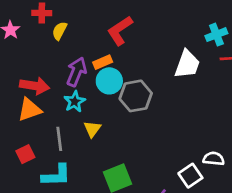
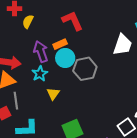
red L-shape: (120, 31) -> (72, 21), turned 100
purple arrow: (76, 72) -> (41, 52), turned -40
gray line: (59, 139) -> (16, 101), moved

